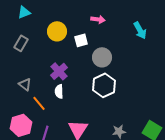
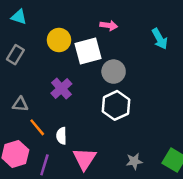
cyan triangle: (24, 12) -> (19, 17), turned 40
white square: (81, 40) -> (88, 51), size x1.6
gray triangle: (25, 84) -> (20, 104), turned -32
white semicircle: (59, 91) -> (61, 136), moved

